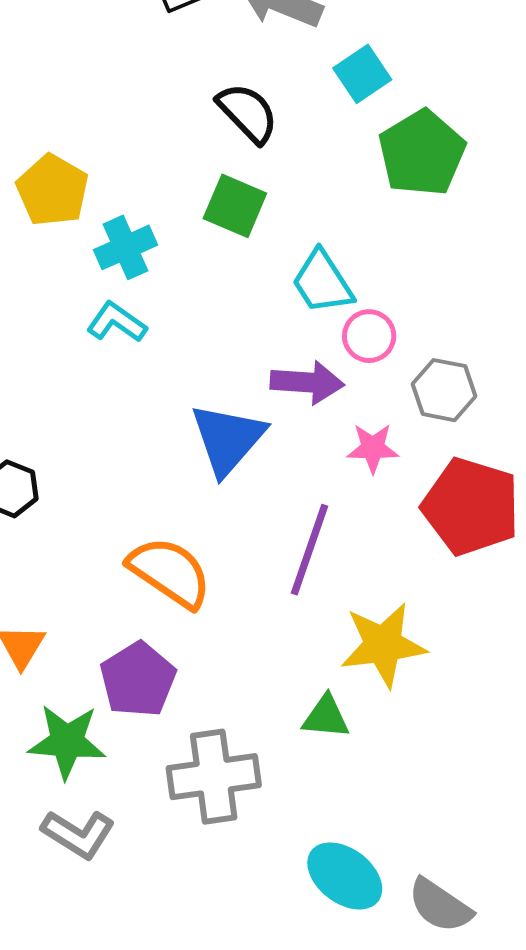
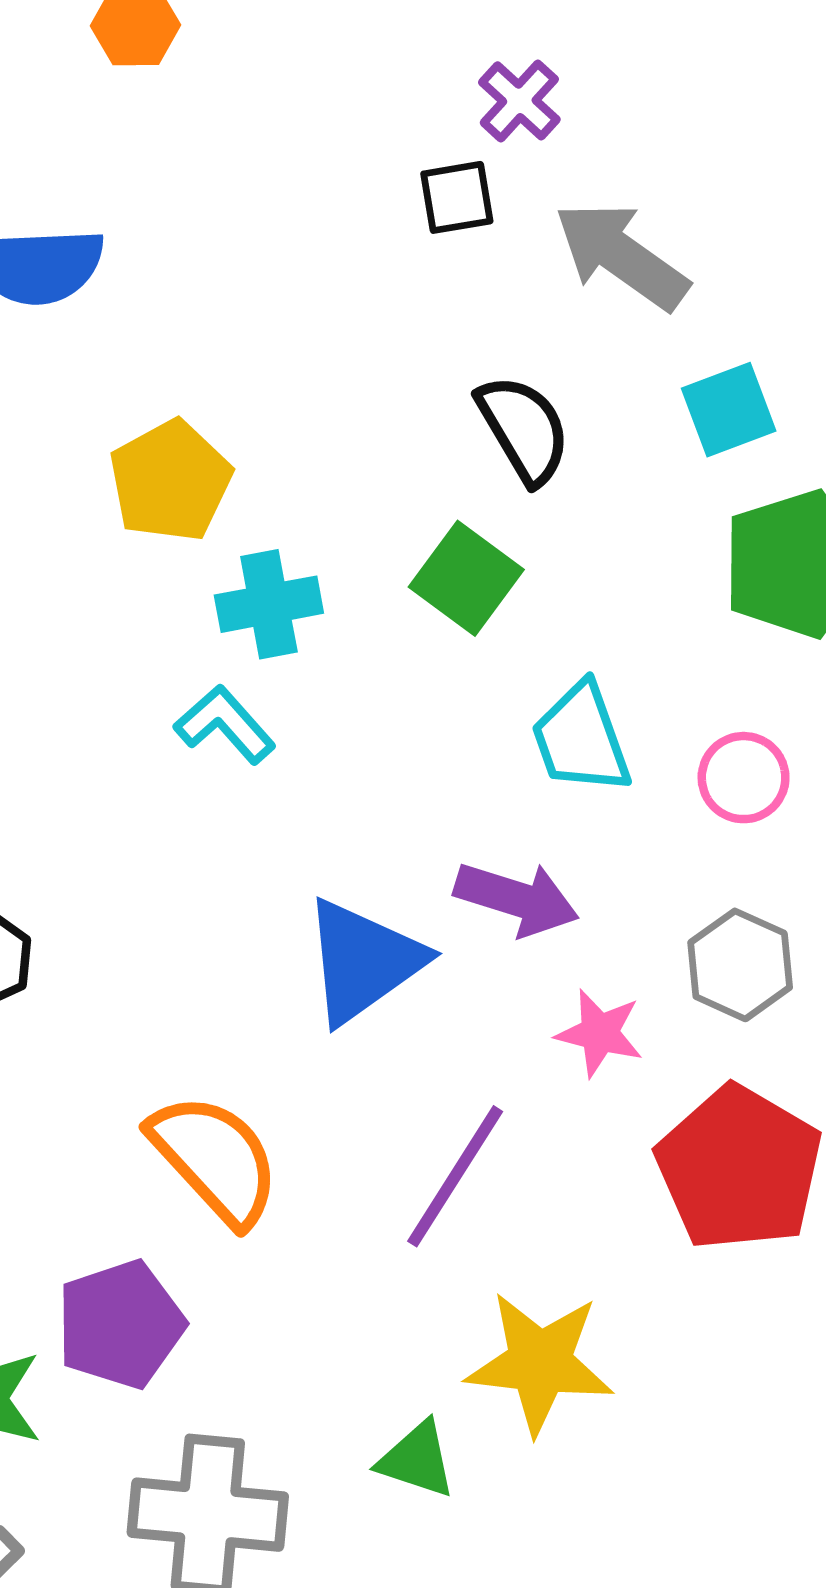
pink circle: (369, 336) -> (744, 778), moved

